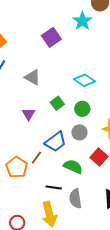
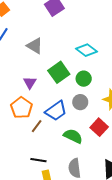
green square: (57, 103) -> (59, 72), size x1.5
orange pentagon: (17, 167) -> (21, 108), moved
black line: (54, 187) -> (38, 160), moved

